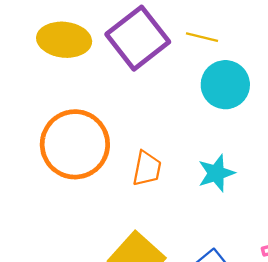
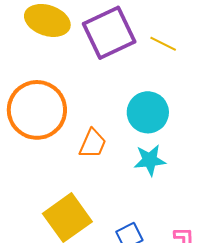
cyan circle: (225, 85) -> (148, 112), moved

